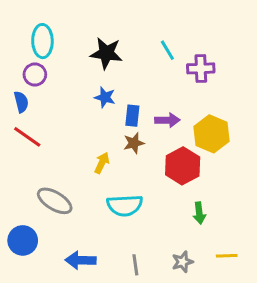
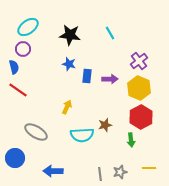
cyan ellipse: (42, 41) -> (28, 27), turned 55
purple cross: (201, 68) -> (139, 61), moved, turned -36
brown star: (134, 143) -> (105, 125), moved
red hexagon: (183, 166) -> (141, 117), moved
gray line: (135, 265) -> (100, 174), moved

